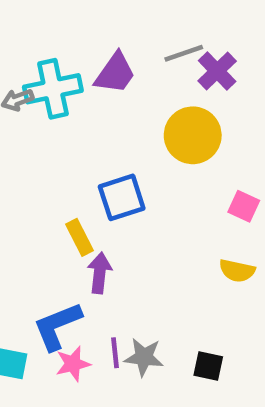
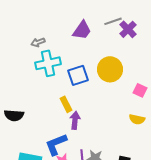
cyan cross: (53, 89) -> (48, 63), moved
yellow circle: (193, 135) -> (110, 69), moved
blue square: (122, 197) -> (78, 75), moved

